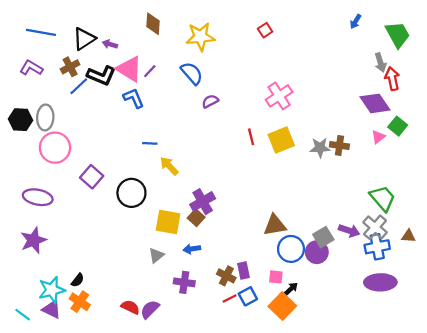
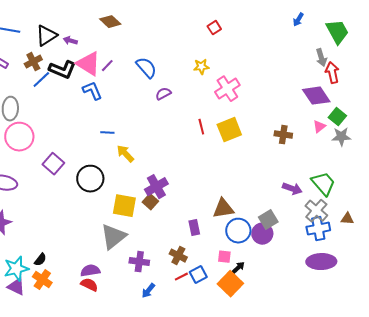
brown diamond: (153, 24) -> (110, 22), turned -50
yellow star: (200, 37) -> (201, 67), moved, size x0.6
gray star: (320, 148) -> (341, 137), moved
purple arrow: (349, 231) -> (292, 189), moved
blue arrow: (192, 249) -> (148, 291), moved, turned -42
gray triangle: (156, 255) -> (113, 237), size x1.8
purple rectangle: (244, 270) -> (194, 228), moved
purple semicircle: (150, 309) -> (90, 271), moved, turned 36

